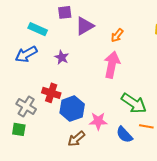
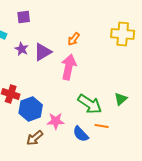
purple triangle: (85, 26) -> (43, 52), moved
purple star: (62, 57) -> (22, 49), moved

